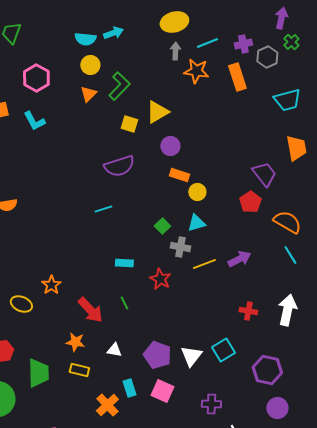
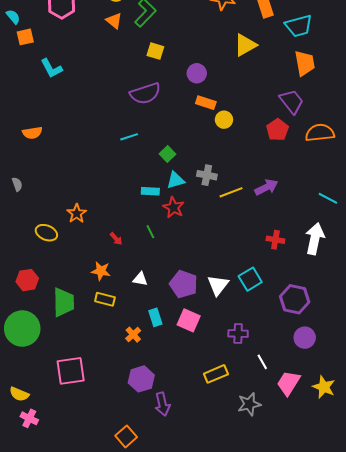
orange triangle: (88, 94) -> (114, 21), turned -36
cyan trapezoid: (287, 100) -> (299, 26), moved
yellow triangle: (157, 112) -> (245, 45), moved
cyan L-shape: (34, 121) -> (51, 68), moved
orange trapezoid: (296, 148) -> (305, 63), moved
orange semicircle: (287, 222) -> (320, 133), moved, turned -36
cyan triangle: (196, 223) -> (176, 180), moved
green square: (162, 226) -> (167, 154), moved
cyan line: (290, 255) -> (328, 198), moved, turned -30
red star: (160, 279) -> (174, 207), moved
red arrow: (90, 310) -> (116, 239), size x0.5
orange cross: (107, 405) -> (133, 335), size x0.7

